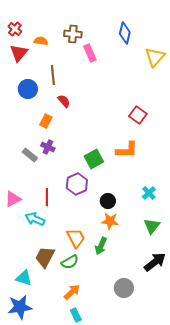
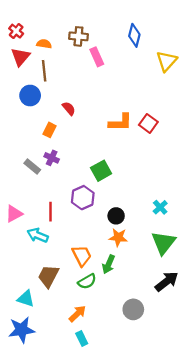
brown line: (53, 75) -> (44, 71), moved
orange L-shape: (127, 150) -> (120, 122), moved
green triangle: (152, 226) -> (163, 243), size x1.4
green semicircle: (70, 262) -> (87, 281), moved

